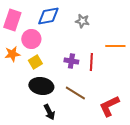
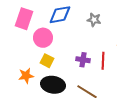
orange star: (12, 54) -> (26, 76), moved
yellow square: (35, 62) -> (47, 61), turned -32

